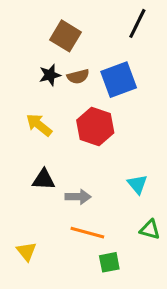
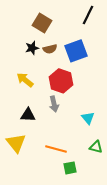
gray arrow: (78, 197) -> (54, 104), moved, turned 77
yellow triangle: (27, 251) -> (16, 143), moved, size x1.5

